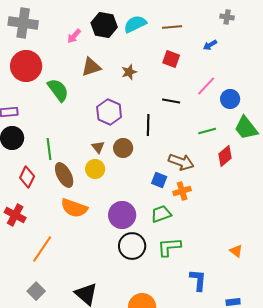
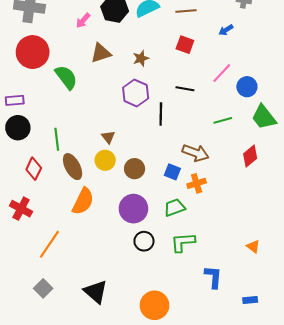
purple hexagon: (109, 112) -> (136, 93), moved
brown circle: (123, 148) -> (135, 169), moved
red diamond: (225, 156) -> (250, 156), moved
orange semicircle: (74, 208) -> (83, 201), turned -84
black circle: (132, 246) -> (144, 241), size x0.7

